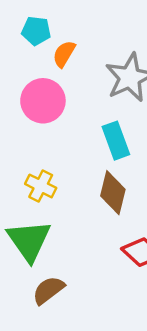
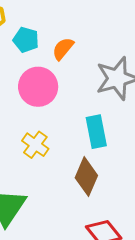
cyan pentagon: (36, 31) -> (26, 40), moved
yellow cross: (41, 186) -> (35, 145), moved

